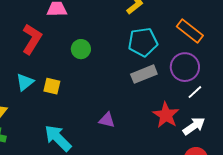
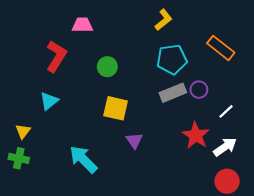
purple circle: (185, 67) -> (199, 90), moved, size x0.6
yellow square: (52, 86) -> (116, 108), moved, size x1.4
purple triangle: (107, 120) -> (134, 141), turned 42

